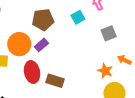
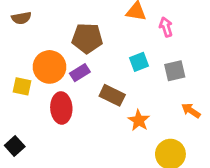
cyan square: (78, 17) -> (139, 62), moved
orange star: (105, 71) -> (139, 120), moved
brown rectangle: (55, 81) -> (112, 95), moved

